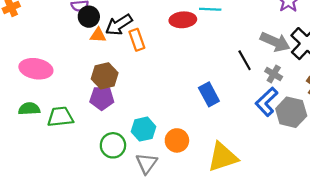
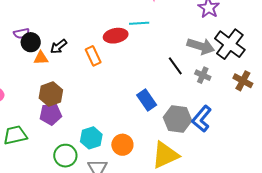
black arrow: (119, 25) -> (59, 46), size x0.7
orange rectangle: (137, 40) -> (93, 56), moved
blue L-shape: (267, 102) -> (202, 119), moved
gray hexagon: (291, 112) -> (177, 119), moved

